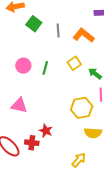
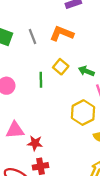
green line: (45, 68) -> (41, 80), moved
red star: (46, 131) -> (35, 143), moved

